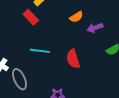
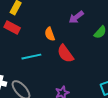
orange semicircle: (76, 17) -> (50, 34), moved, turned 120

